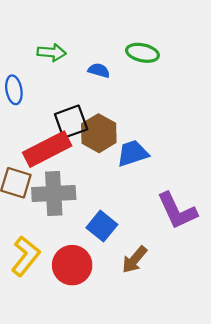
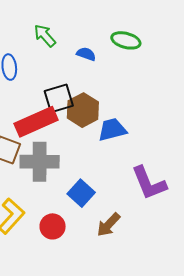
green arrow: (52, 52) -> (45, 36), turned -140
red circle: (72, 265) -> (53, 226), size x0.7

